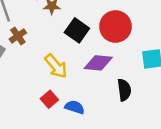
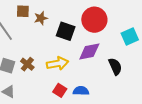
brown cross: (18, 36) -> (27, 64), moved
yellow arrow: (56, 66) -> (57, 63), turned -45

